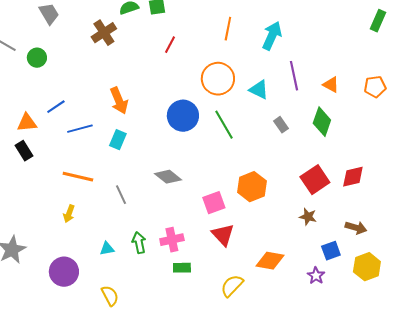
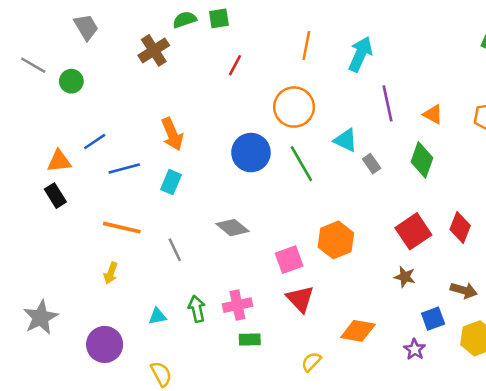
cyan triangle: (259, 90) -> (346, 140), moved
red diamond: (353, 177) -> (460, 228), turned -55
yellow semicircle: (232, 286) -> (311, 362), size x0.7

